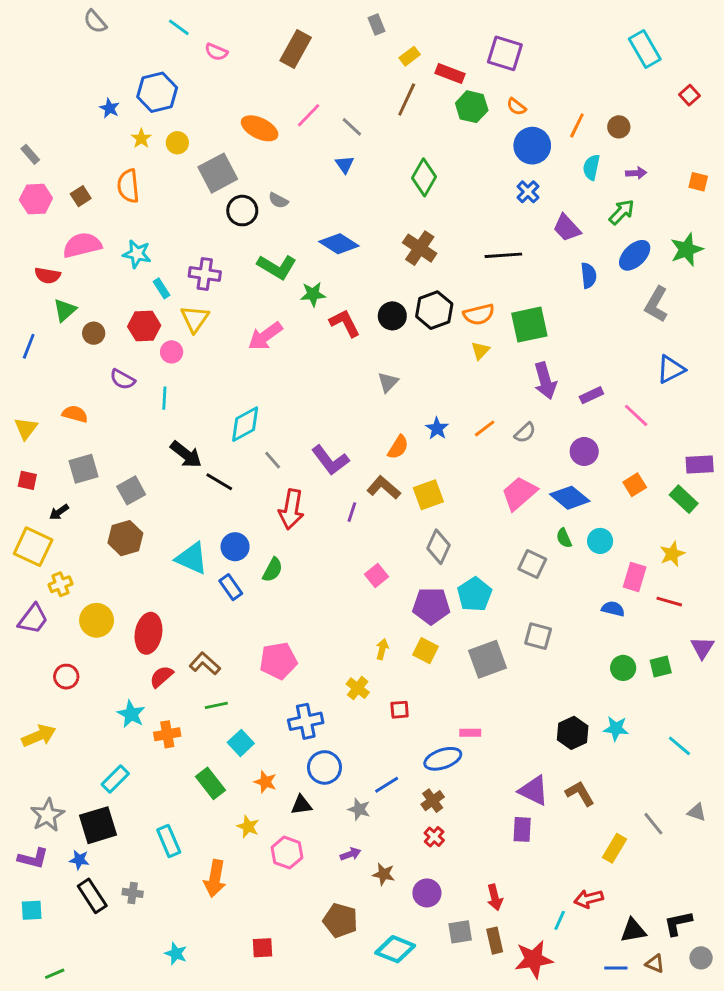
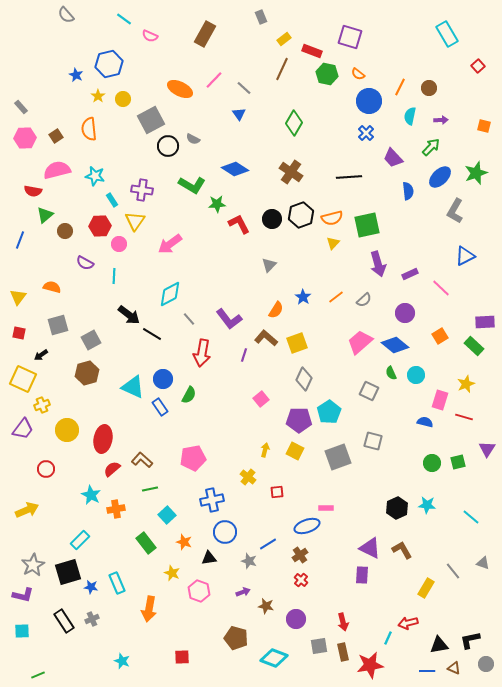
pink arrow: (265, 336) -> (170, 244), moved
blue star: (79, 860) -> (91, 587), moved
gray cross: (133, 893) -> (92, 619), turned -32

